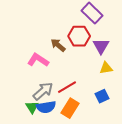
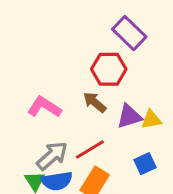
brown arrow: (58, 45) -> (95, 102), moved
purple triangle: (101, 46) -> (129, 116), moved, turned 42

